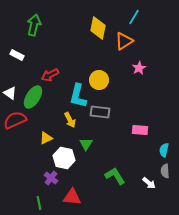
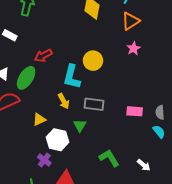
orange triangle: (124, 41) -> (131, 21), moved
gray rectangle: (100, 112) -> (94, 104), moved
cyan semicircle: (164, 150) -> (159, 132), turned 128
gray semicircle: (165, 171) -> (160, 112), moved

